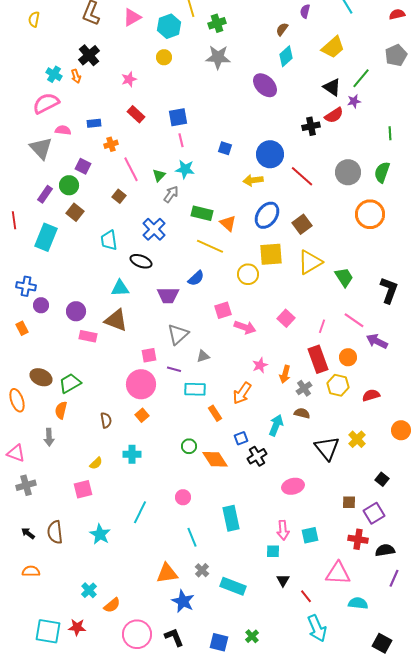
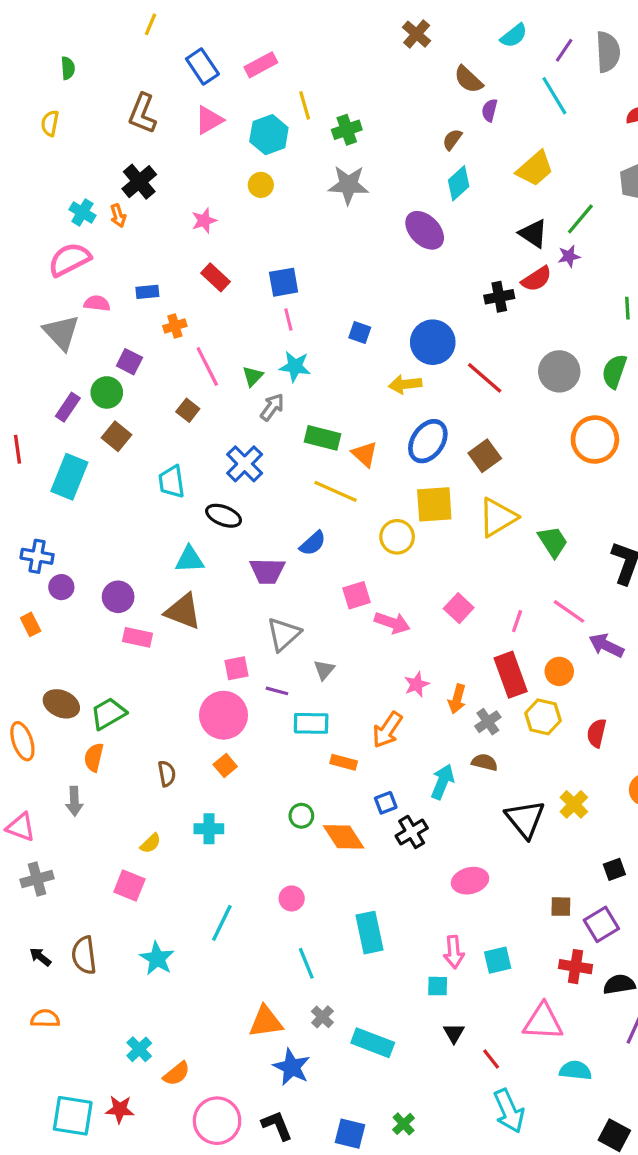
gray triangle: (203, 356) -> (324, 670), turned -32
red semicircle: (371, 395) -> (597, 733), turned -60
orange rectangle: (215, 413) -> (344, 762), turned -42
black square: (382, 479) -> (614, 869), turned 32
pink square: (83, 489) -> (129, 885), turned 36

